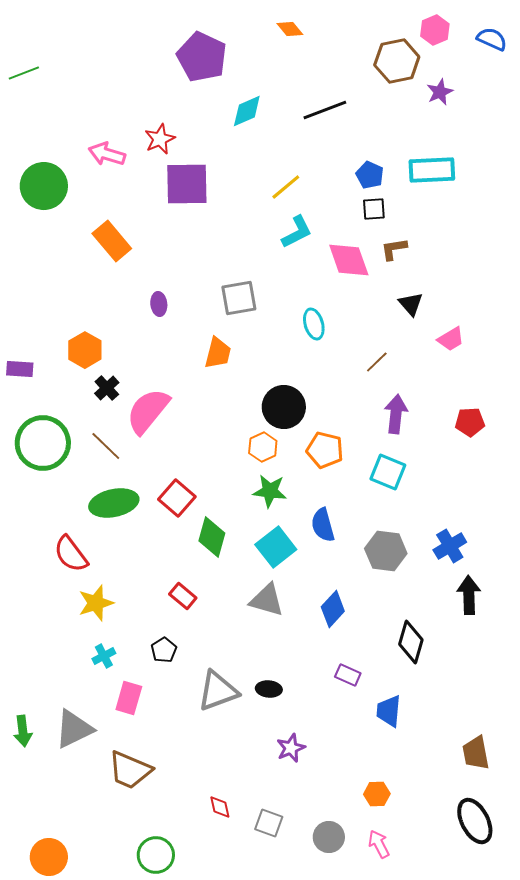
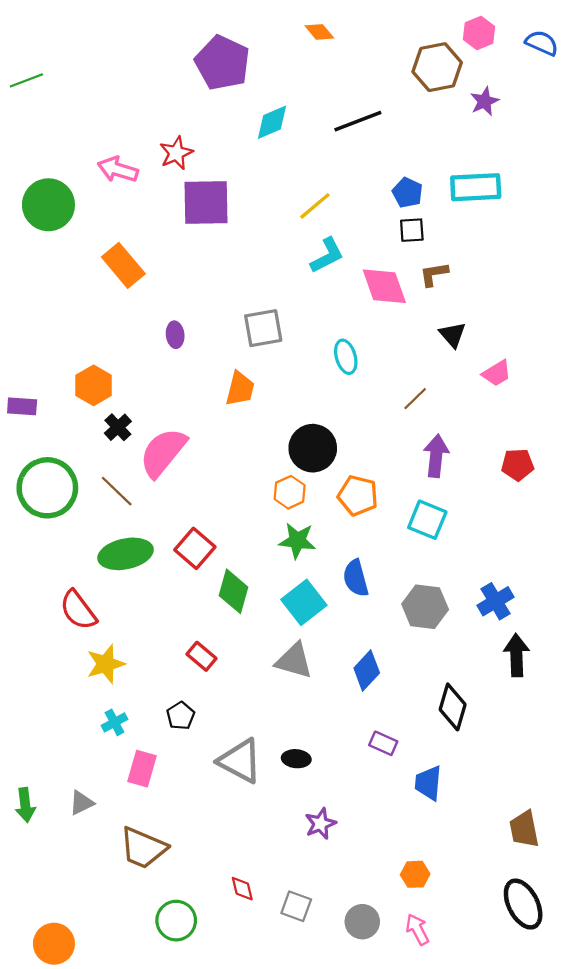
gray triangle: (218, 691) -> (240, 761), turned 48
gray triangle: (74, 729) -> (81, 803), size x0.6
green circle: (156, 855) -> (176, 921), moved

